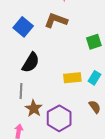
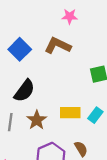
brown semicircle: (95, 107) -> (81, 149), moved
brown star: (34, 108) -> (37, 120), moved

